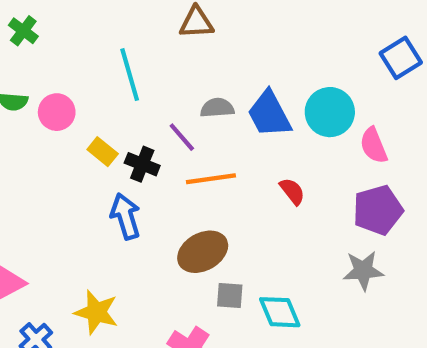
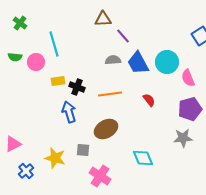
cyan line: (130, 75) -> (54, 44), moved
purple line: (182, 137) -> (123, 36), moved
yellow rectangle: (103, 152) -> (58, 81), turned -48
gray square: (230, 296) -> (83, 150), moved

